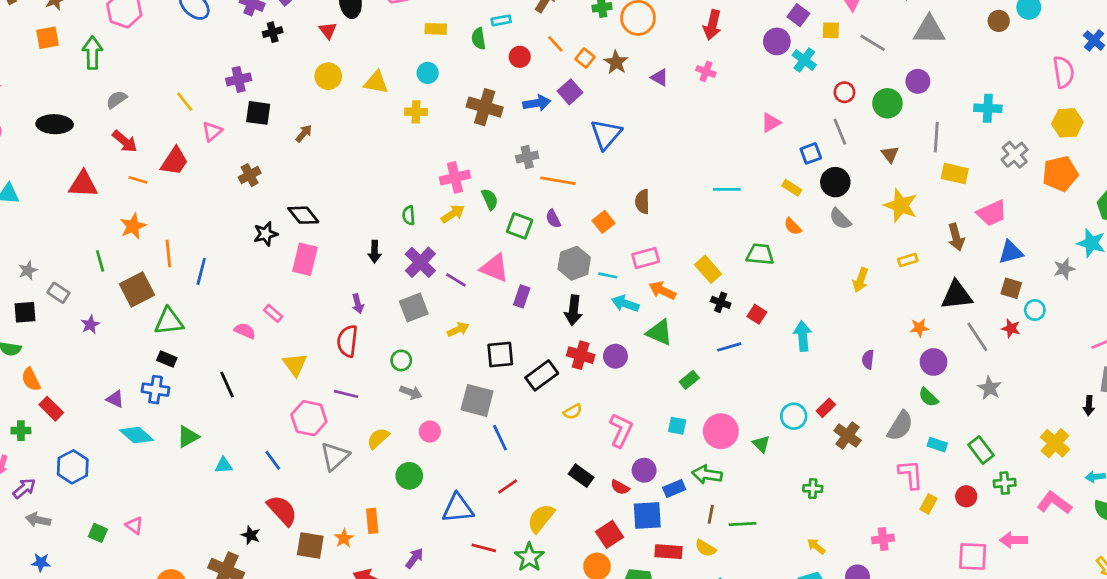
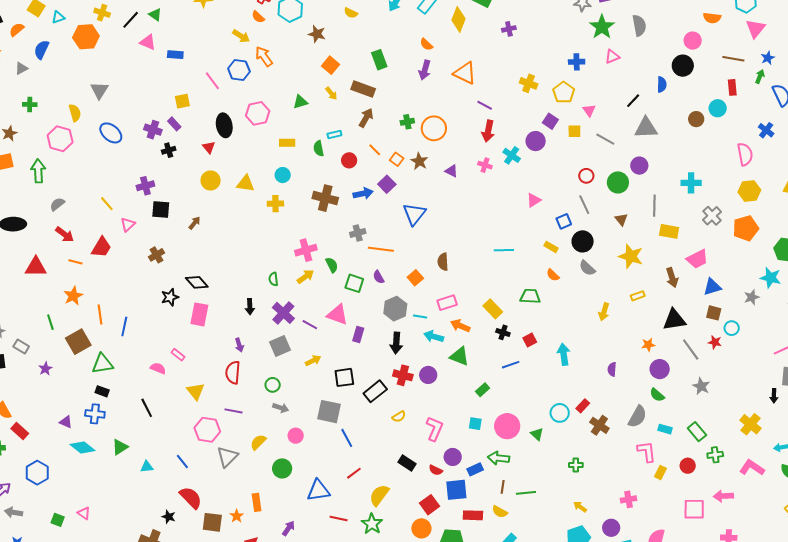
cyan cross: (804, 60) -> (512, 155), moved
red square: (757, 314) -> (530, 340), turned 32

